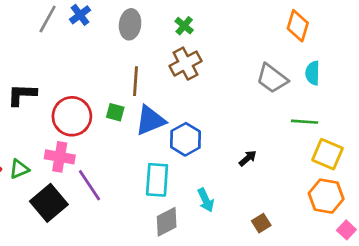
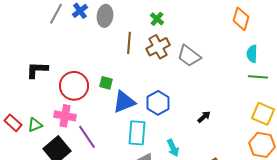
gray ellipse: (130, 24) -> (105, 16), moved
gray trapezoid: (272, 78) -> (189, 56), moved
brown line: (135, 81) -> (129, 43), moved
blue triangle: (150, 120) -> (124, 102), moved
green line: (304, 122) -> (258, 77), moved

